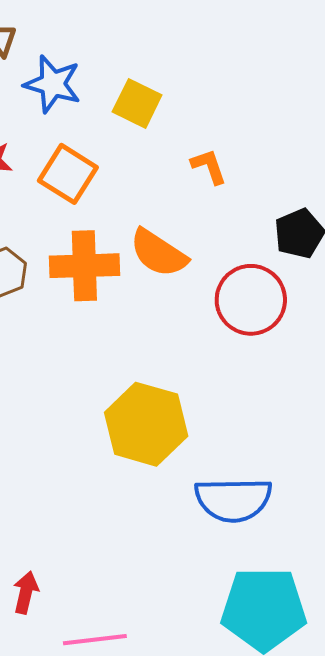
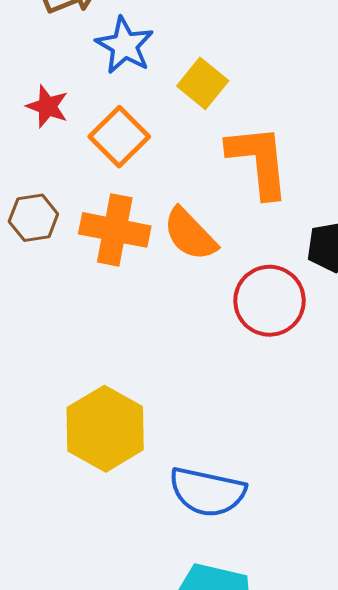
orange L-shape: (209, 166) -> (259, 161), size x2.0
yellow hexagon: (146, 424) -> (105, 429), moved

